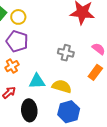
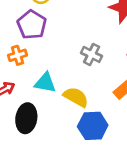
blue hexagon: (69, 112) -> (93, 126), moved

